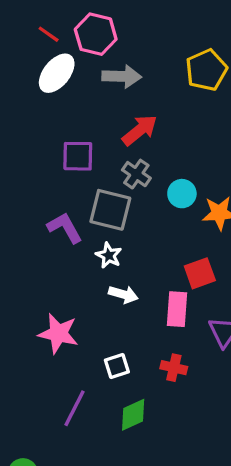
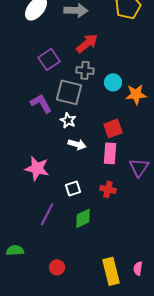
purple square: (78, 156) -> (49, 59), turned -35
gray cross: (136, 174) -> (85, 70), turned -30
red square: (200, 273) -> (113, 128), moved

